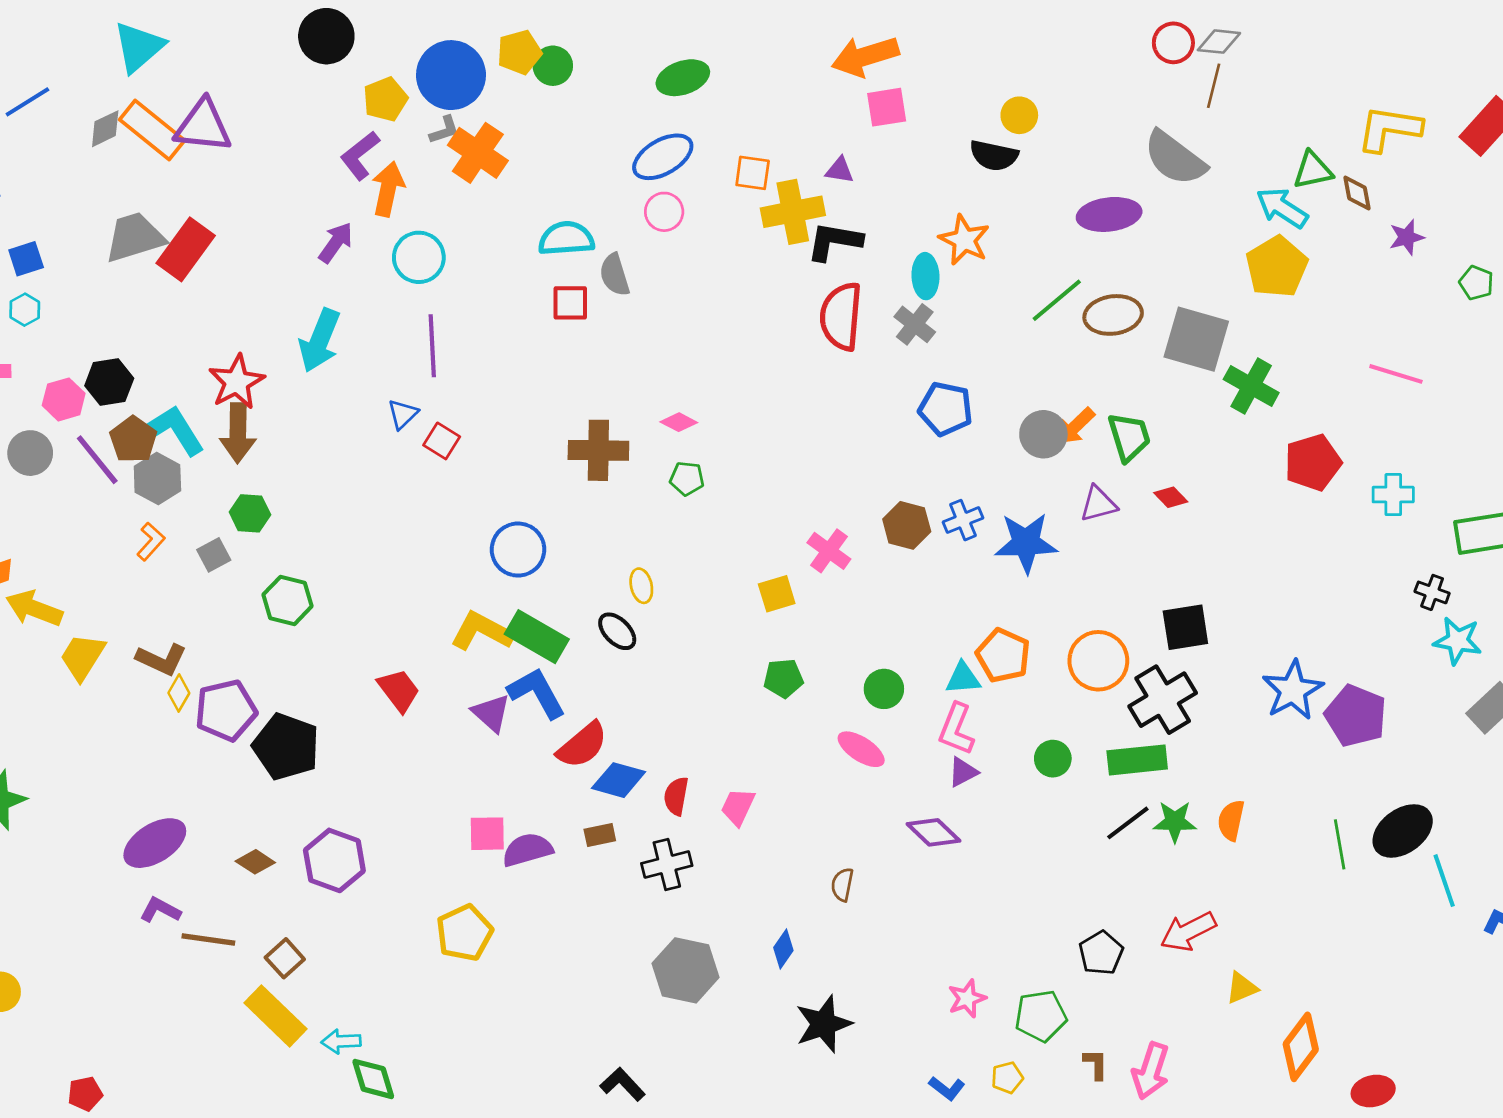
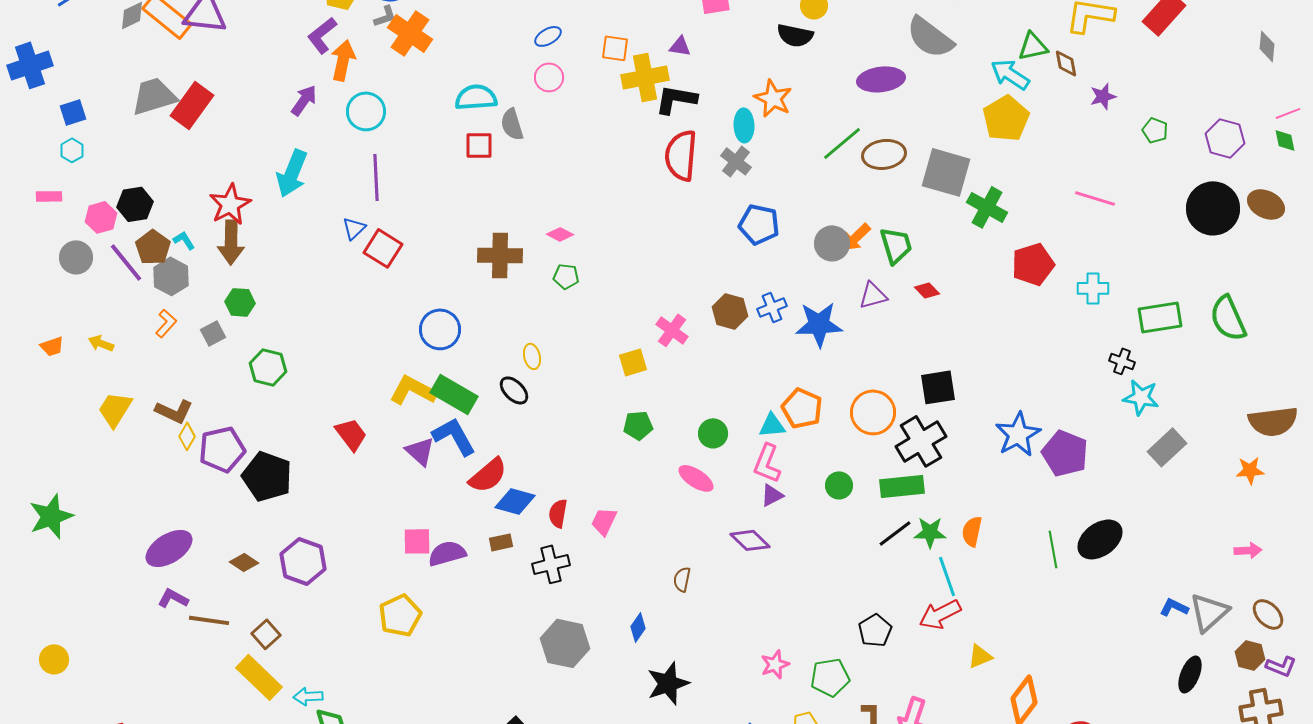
blue ellipse: (663, 157) -> (548, 36), size x0.6
cyan L-shape: (175, 430) -> (184, 240), size x0.5
red square: (442, 441) -> (383, 248), size x1.4
yellow arrow: (34, 608) -> (101, 343), moved, size x0.6
cyan line: (1444, 881) -> (947, 576), moved

